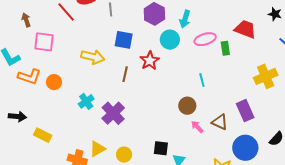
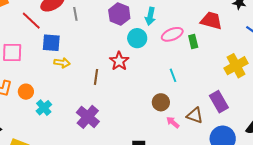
blue square: (124, 40) -> (51, 43), moved
yellow arrow: (93, 57) -> (62, 63), size x0.7
cyan cross: (86, 101) -> (44, 108), moved

